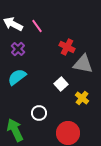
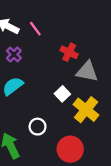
yellow cross: (82, 98) -> (86, 110), size x1.6

